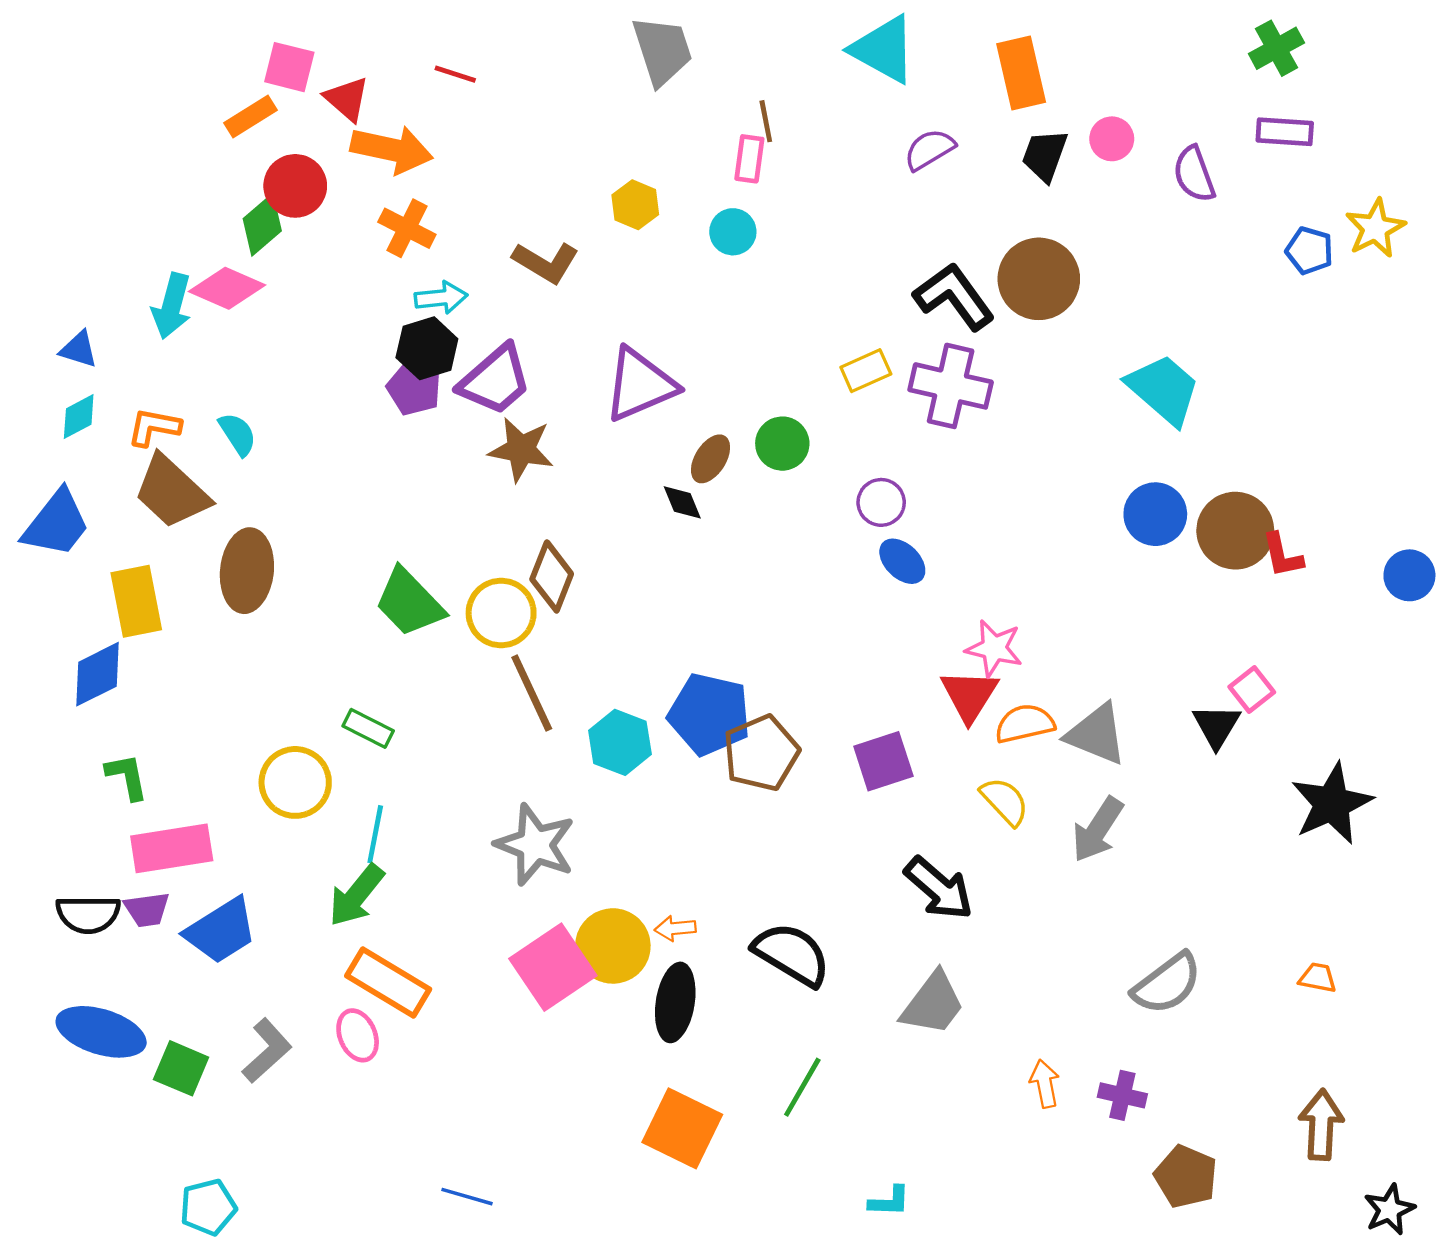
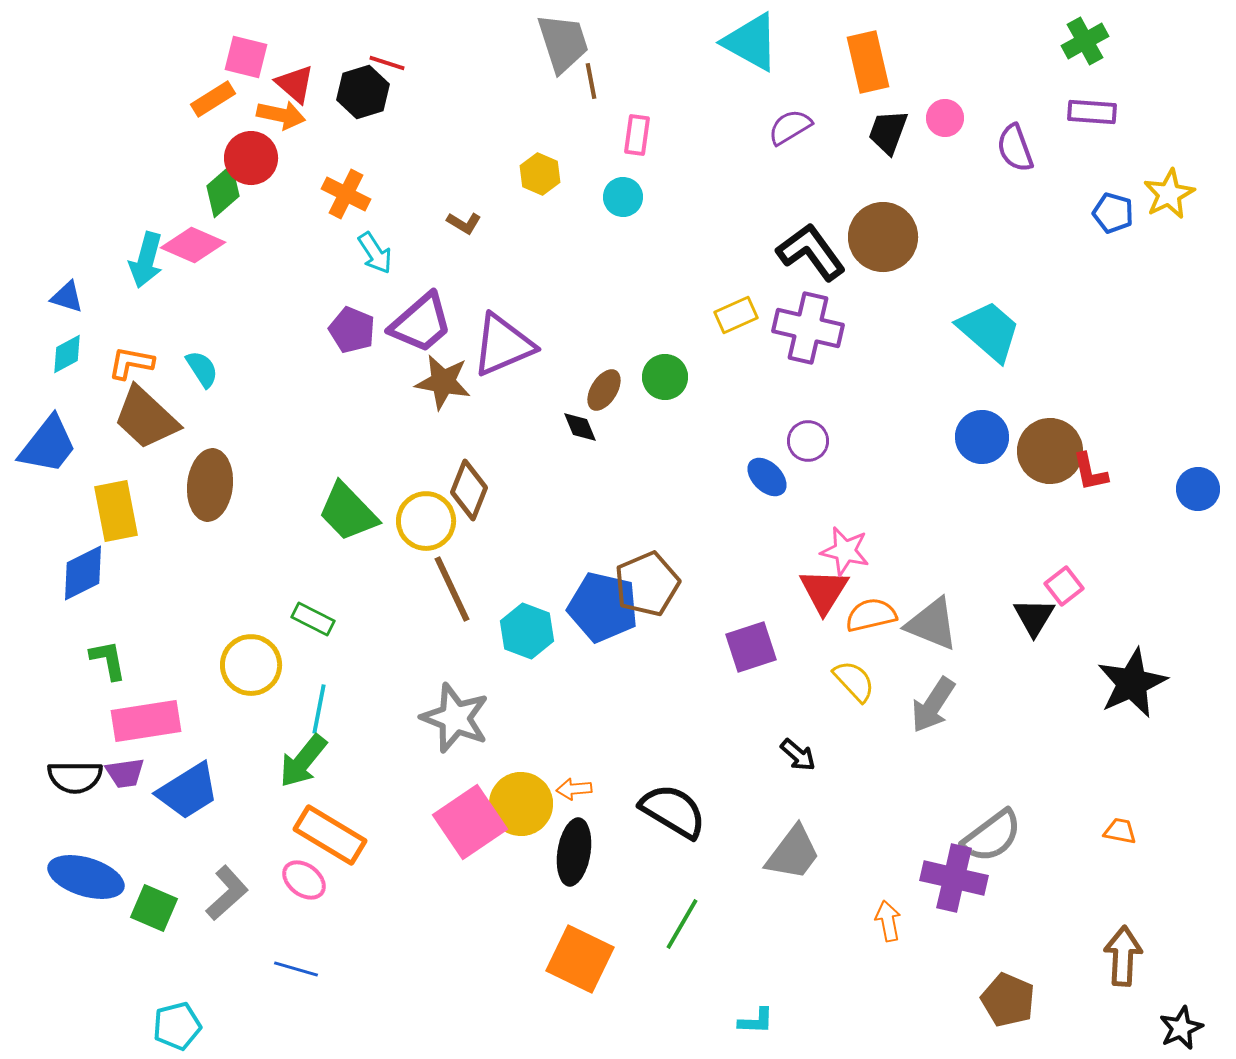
brown line: (766, 121) -> (591, 81), moved
orange arrow: (392, 149) -> (281, 115), moved, size x0.7
brown L-shape: (546, 262) -> (464, 223), size x0.6
cyan arrow: (441, 298) -> (375, 253), turned 63
black hexagon: (427, 348) -> (363, 92), moved
purple triangle: (640, 385) -> (503, 345), moved
purple circle: (881, 502) -> (808, 441), moved
brown pentagon: (761, 753) -> (647, 584), moved
black arrow: (939, 888) -> (798, 755), size x0.6
pink ellipse: (358, 1035) -> (304, 880), turned -30
purple cross: (1122, 1095) -> (954, 878), moved, size x1.6
blue line: (467, 1197) -> (296, 969), moved

